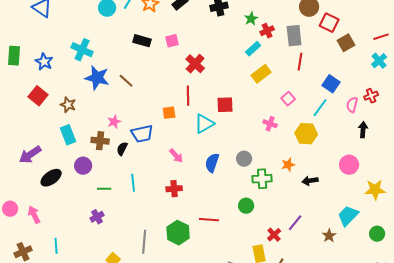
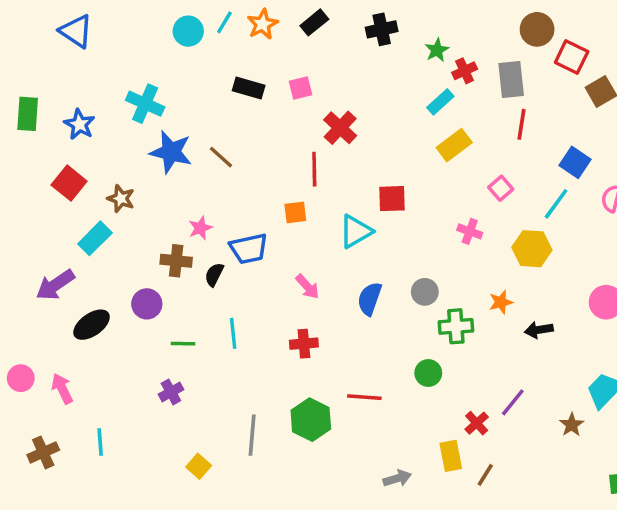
red line: (188, 96) -> (314, 169), moved
cyan rectangle: (68, 135) -> (95, 238), moved, turned 66

